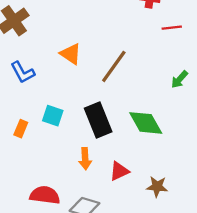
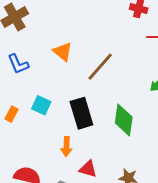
green diamond: (146, 123) -> (124, 120), turned 32
red triangle: (119, 171) -> (88, 169), moved, turned 36

